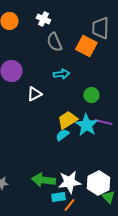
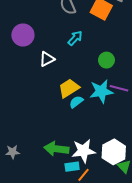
cyan arrow: (61, 74) -> (75, 38), turned -42
yellow trapezoid: (67, 120) -> (69, 88), moved
cyan star: (86, 125) -> (101, 91), turned 30

